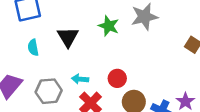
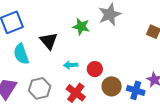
cyan semicircle: (33, 48) -> (21, 54), size x1.5
cyan arrow: (80, 79) -> (71, 65), moved

